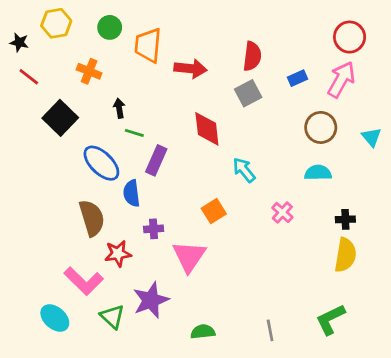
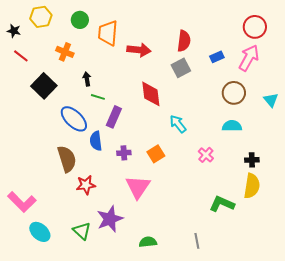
purple cross: (154, 229) -> (124, 153), moved
pink L-shape: (84, 281) -> (22, 202), moved
green L-shape: (330, 319) -> (222, 204), moved, turned 50

